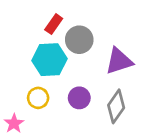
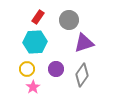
gray circle: (79, 40) -> (69, 20), moved
pink star: (14, 123) -> (33, 87), moved

